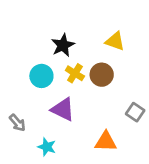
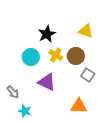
gray square: (135, 112) -> (88, 75), moved
cyan star: (47, 147) -> (25, 111), moved

